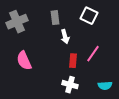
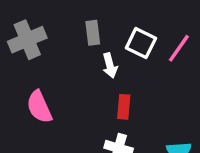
white square: (89, 16) -> (141, 43), moved
pink line: (93, 54) -> (179, 48), moved

